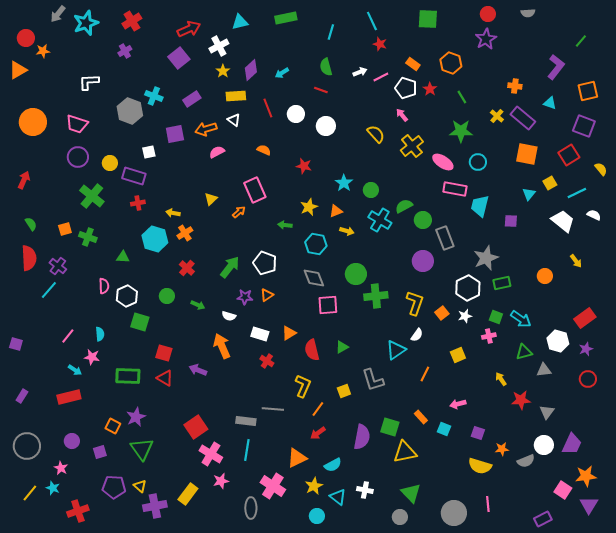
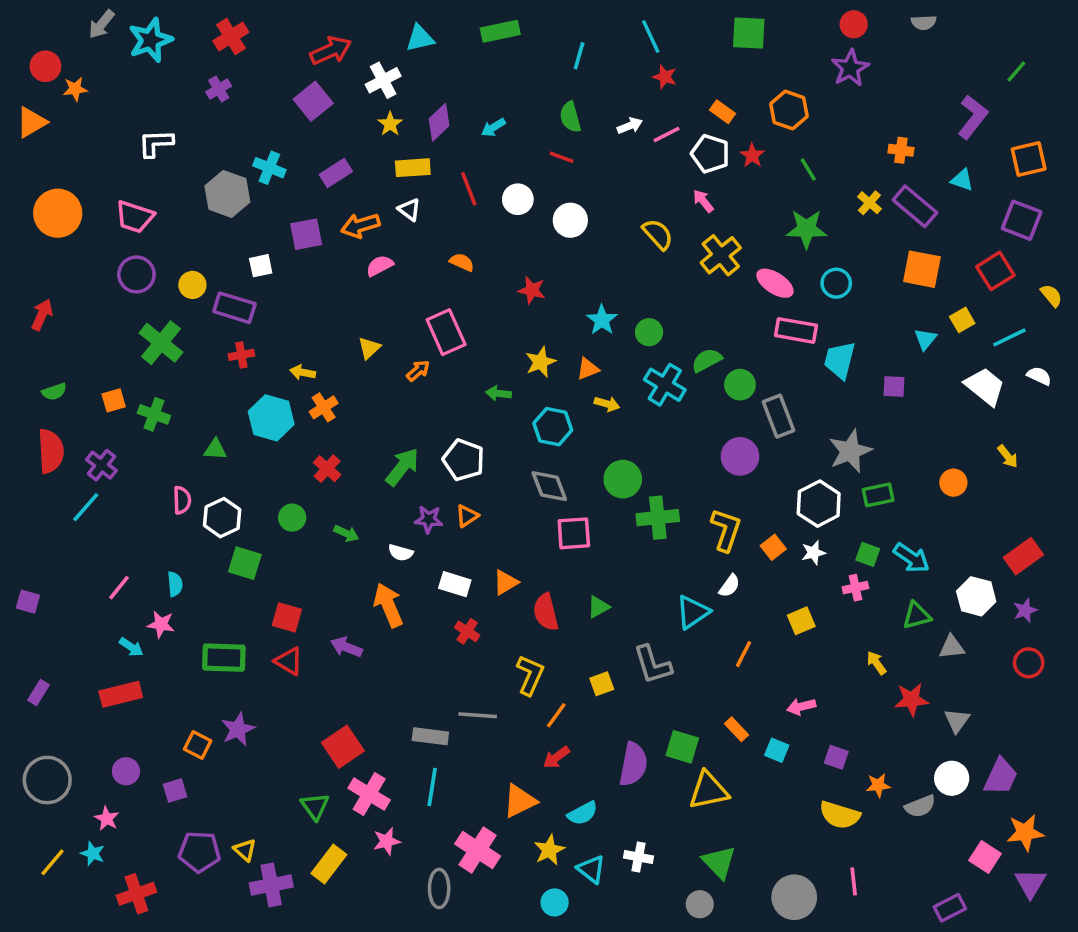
green semicircle: (31, 224) -> (54, 392), turned 104
green triangle: (142, 449) -> (315, 806), moved, size x0.7

